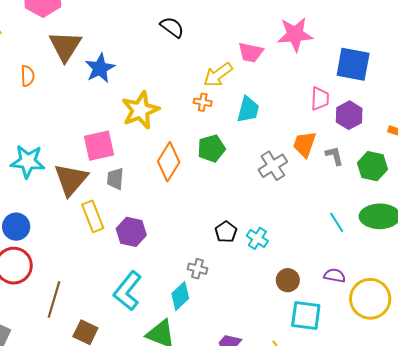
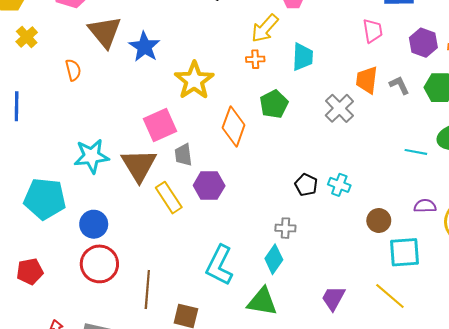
purple hexagon: (349, 115) -> (423, 43), moved
cyan line: (337, 222) -> (416, 152), turned -35
purple hexagon: (131, 232) -> (209, 186), moved

